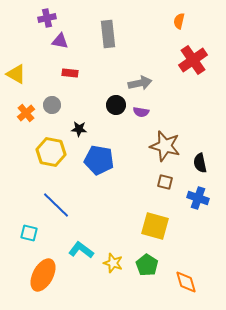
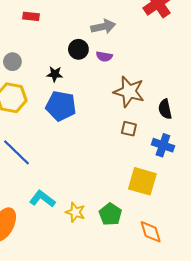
gray circle: (52, 105) -> (12, 62), moved
black star: (79, 129) -> (55, 74), moved
yellow square: (155, 226) -> (142, 181), moved

